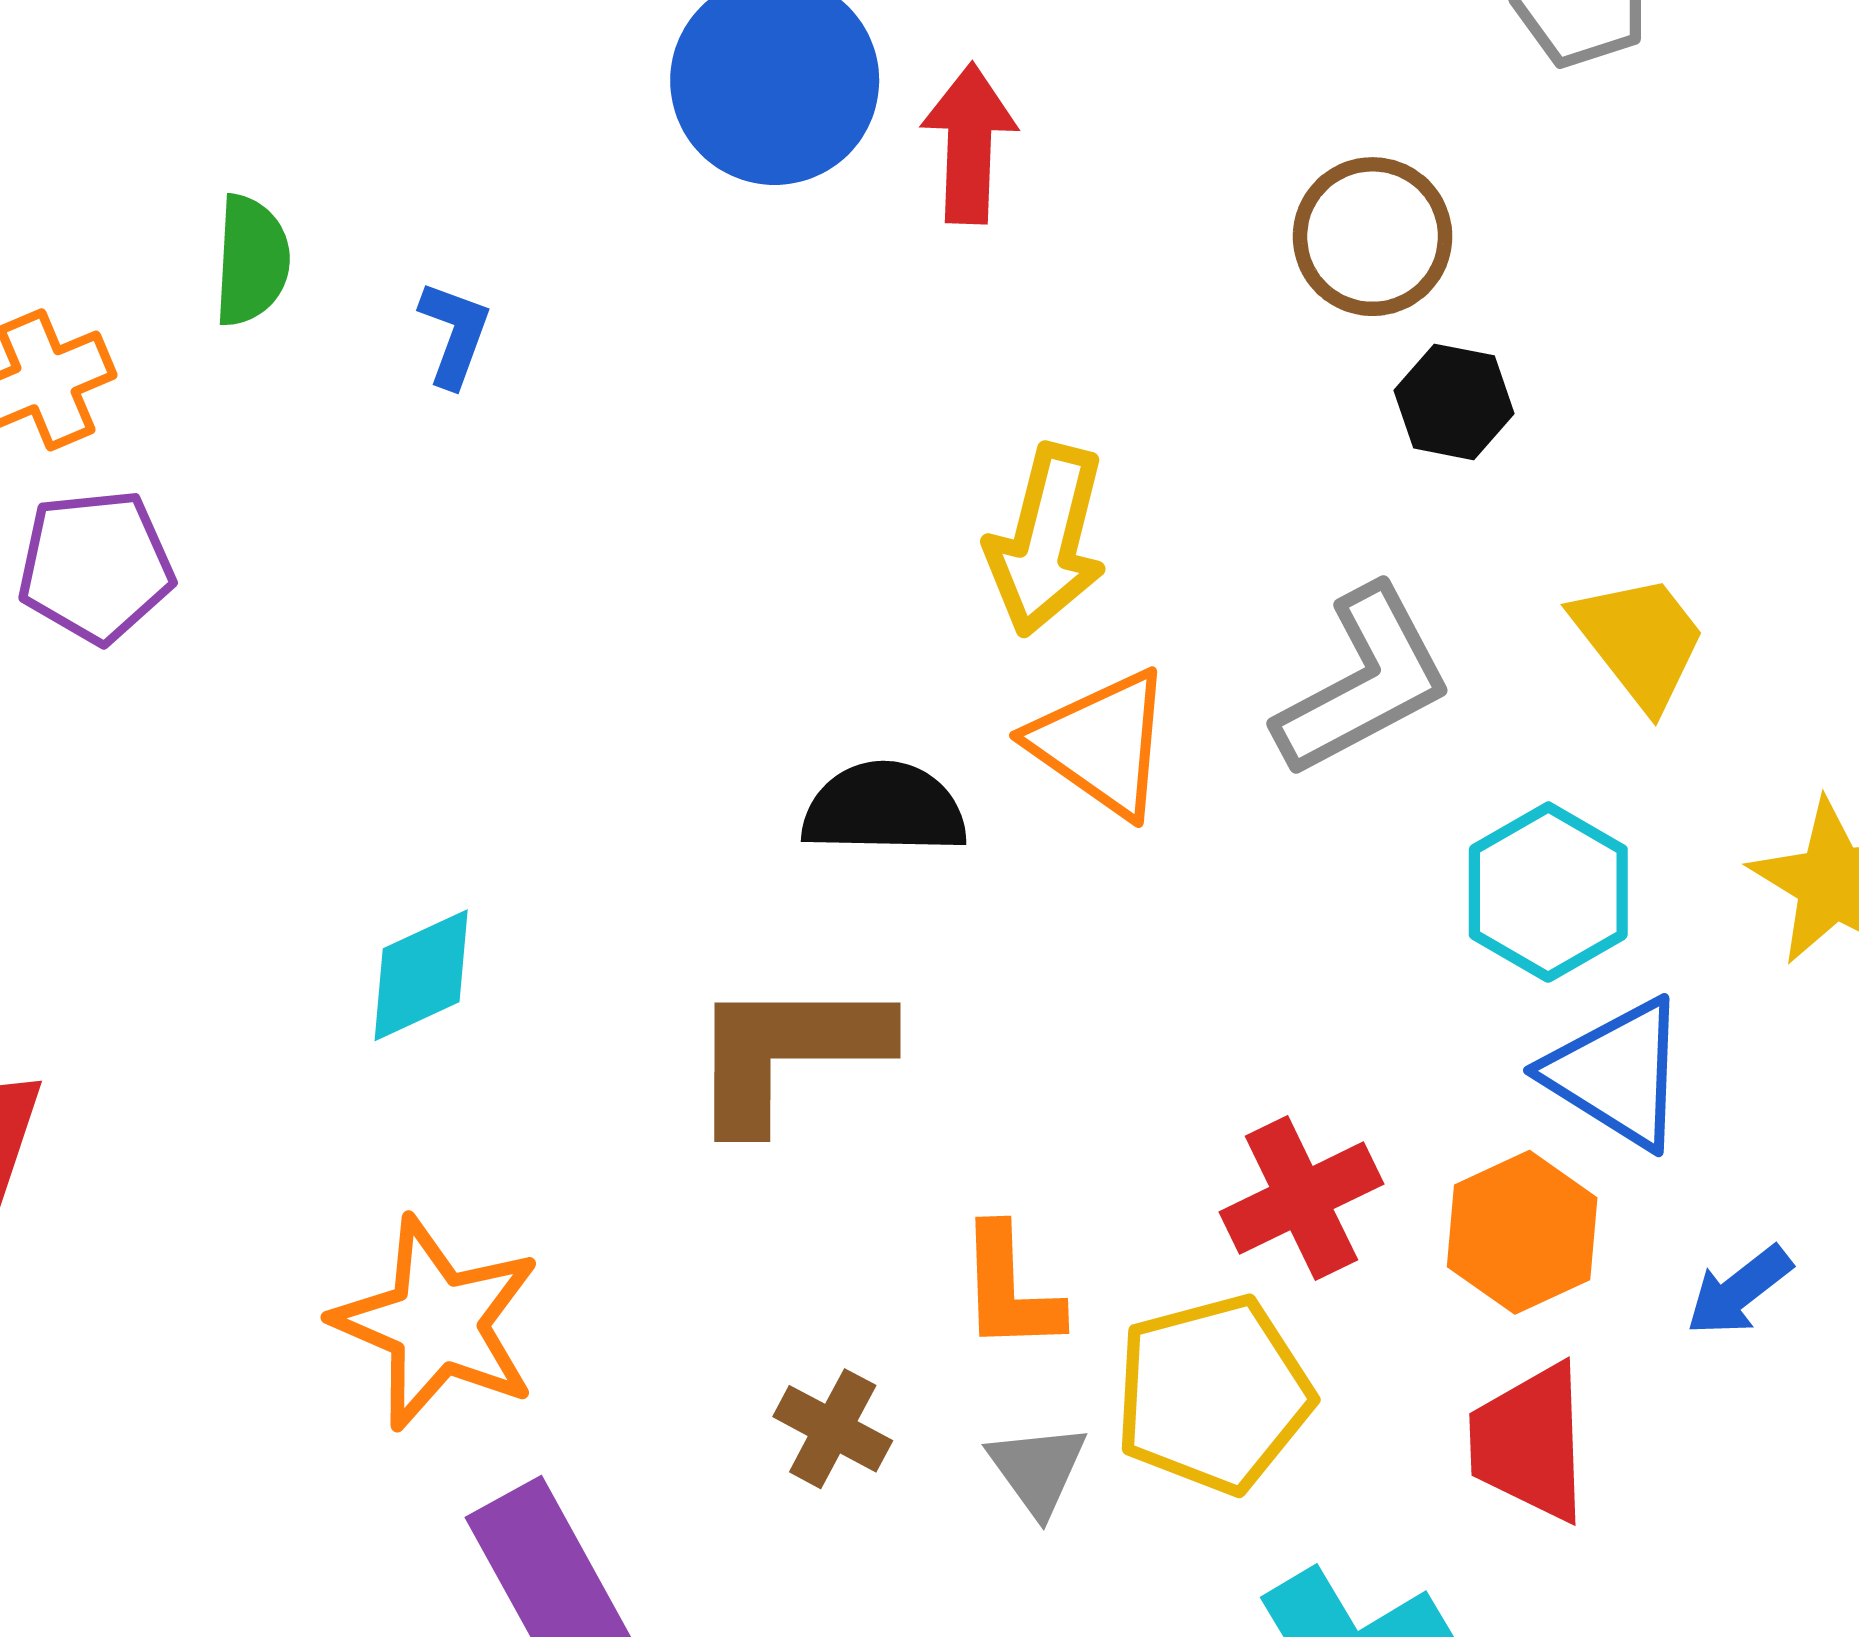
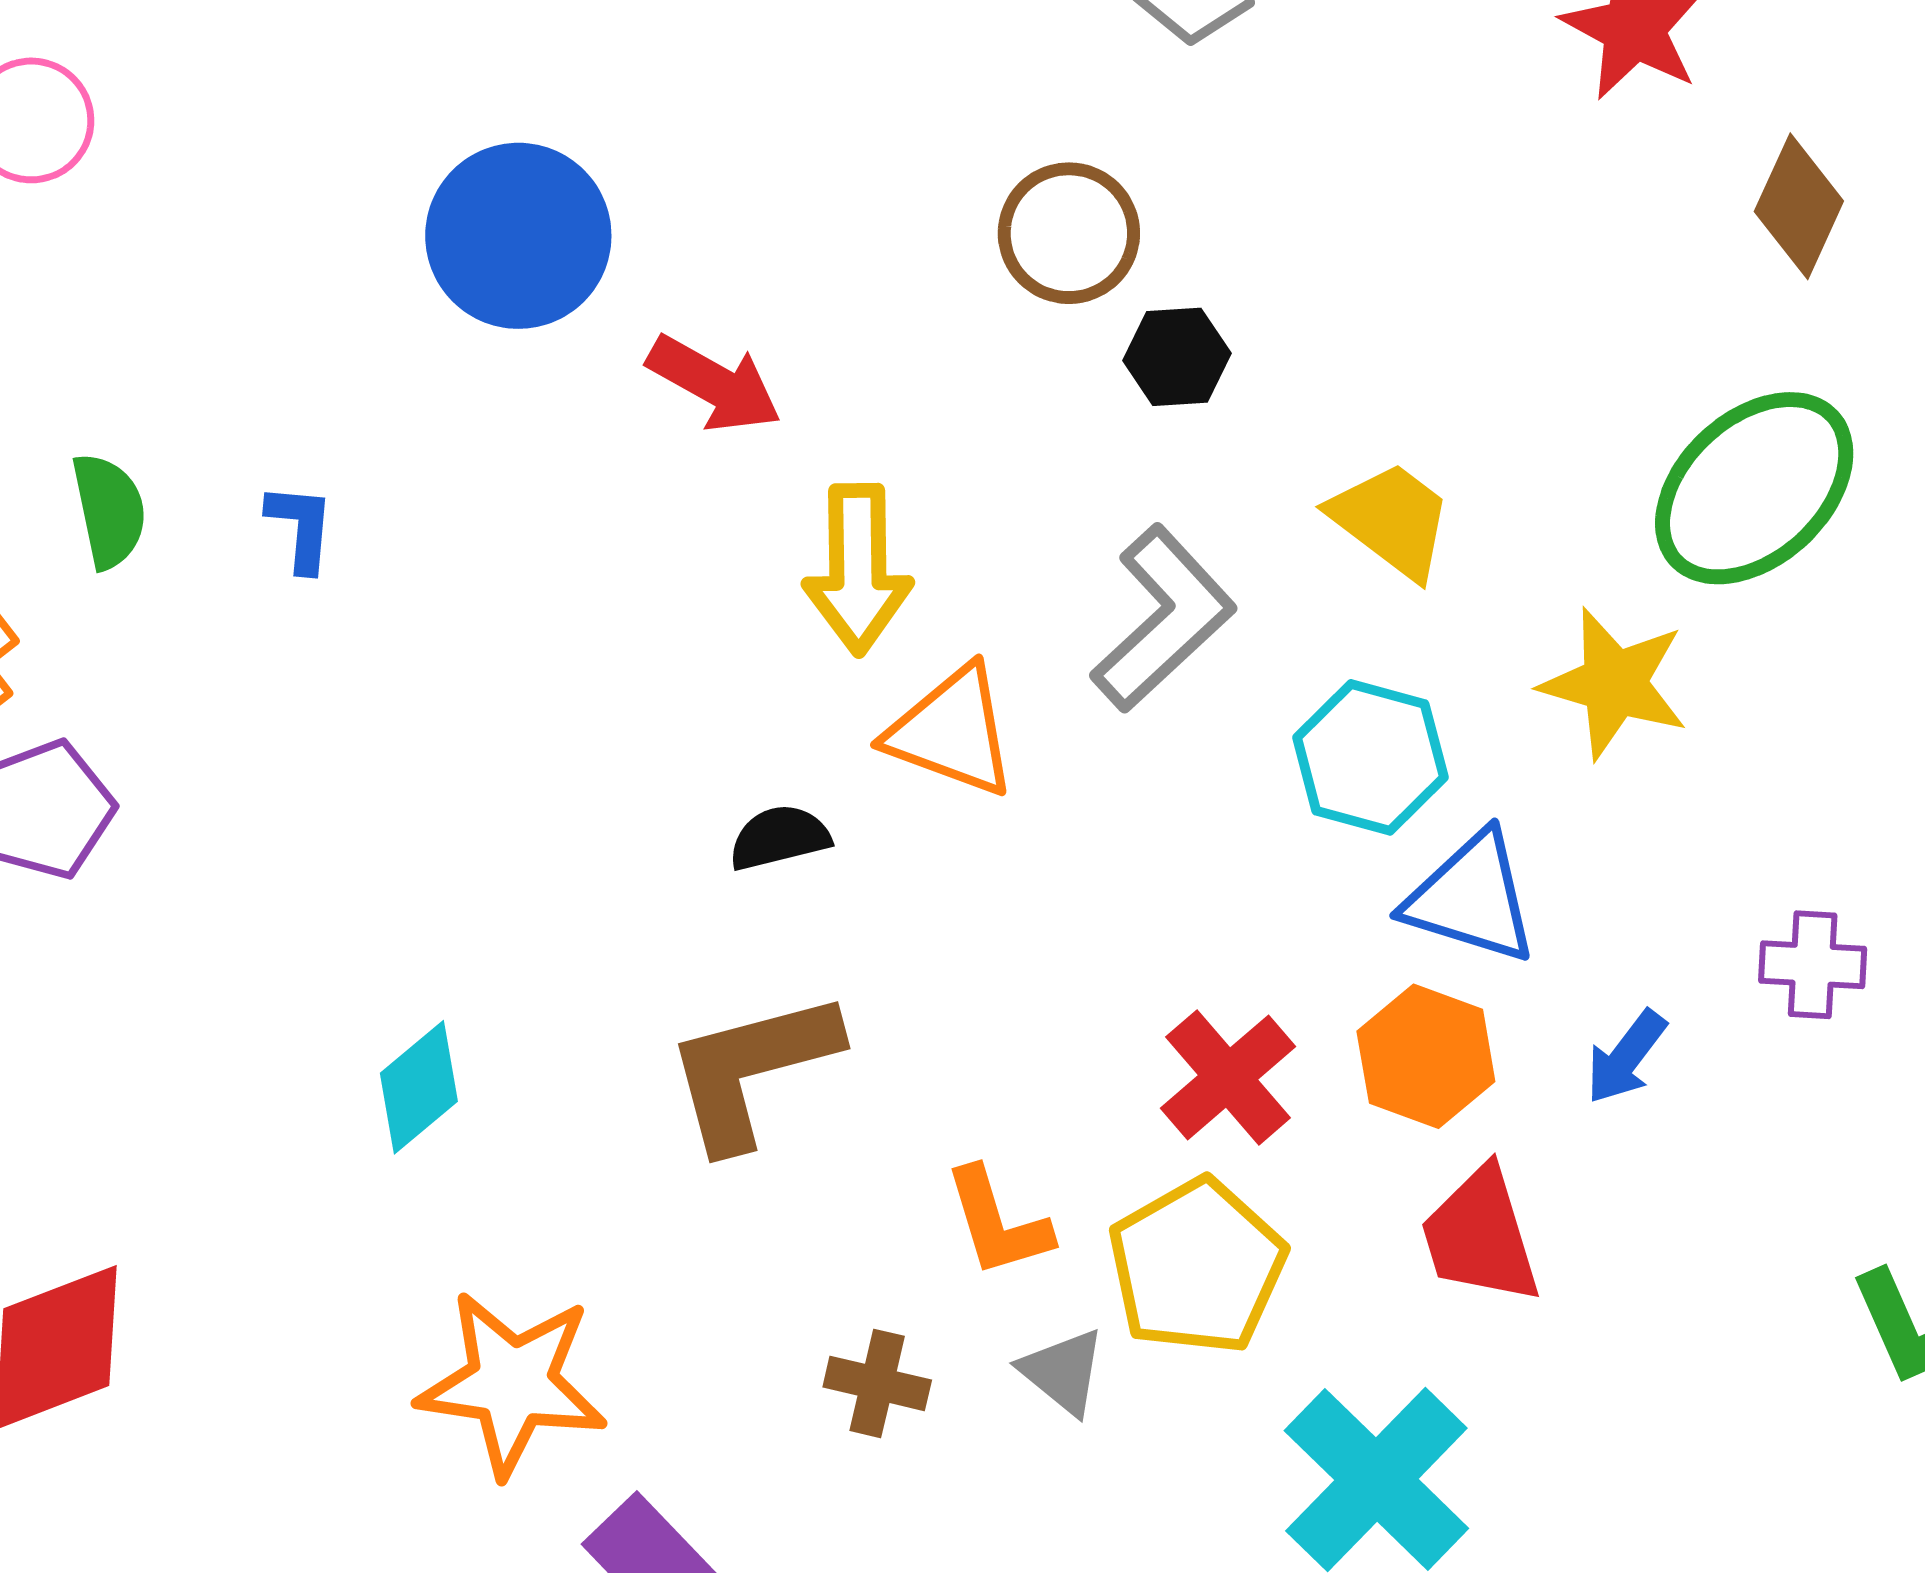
red arrow: (969, 144) -> (714, 384), moved, turned 132
black semicircle: (884, 808) -> (779, 838), size x0.7

